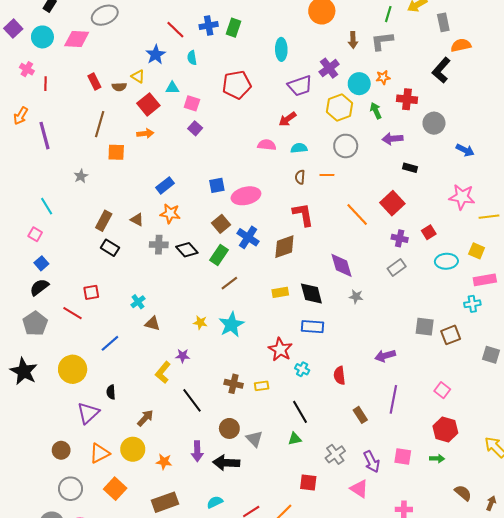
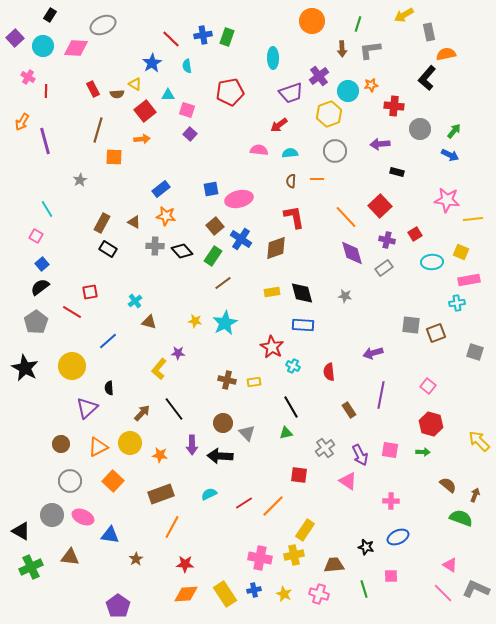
green line: (388, 14) -> (358, 24), moved
green arrow: (376, 111) -> (454, 131), moved, turned 63
purple diamond: (342, 265) -> (352, 253), moved
black line: (192, 400) -> (174, 409), moved

